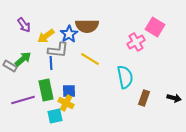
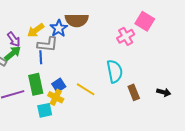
purple arrow: (24, 25) -> (14, 39), moved
yellow line: (90, 59) -> (86, 89), moved
blue square: (69, 91) -> (59, 85), turned -32
brown rectangle: (144, 98) -> (134, 92), turned -42

